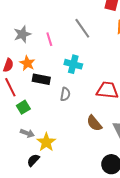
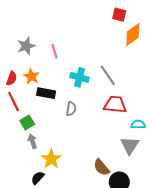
gray line: (82, 28) -> (108, 75), moved
brown semicircle: (94, 123) -> (101, 167), moved
gray arrow: (27, 133) -> (32, 141), moved, turned -128

